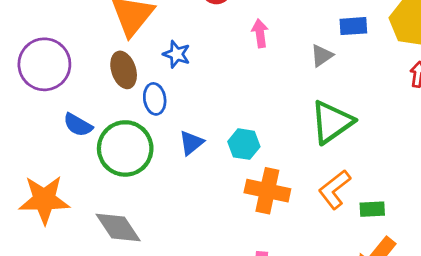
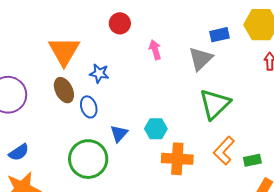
gray triangle: (322, 56) -> (201, 59), size x1.5
blue semicircle: (78, 125) -> (19, 152), moved, turned -55
green circle: (125, 148) -> (88, 159), moved

